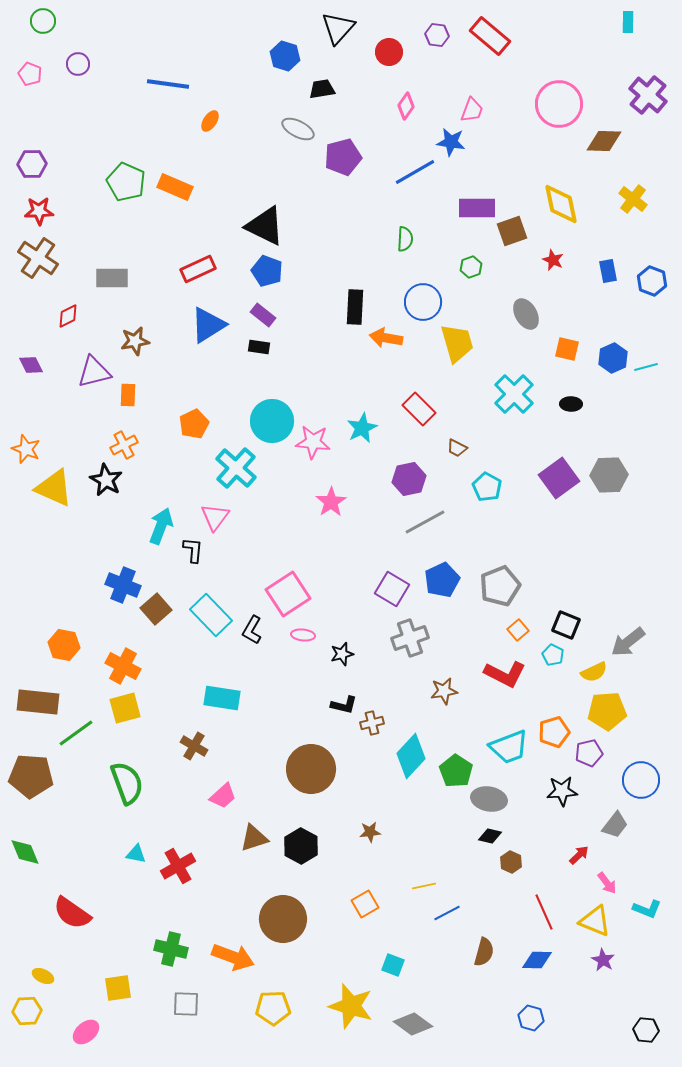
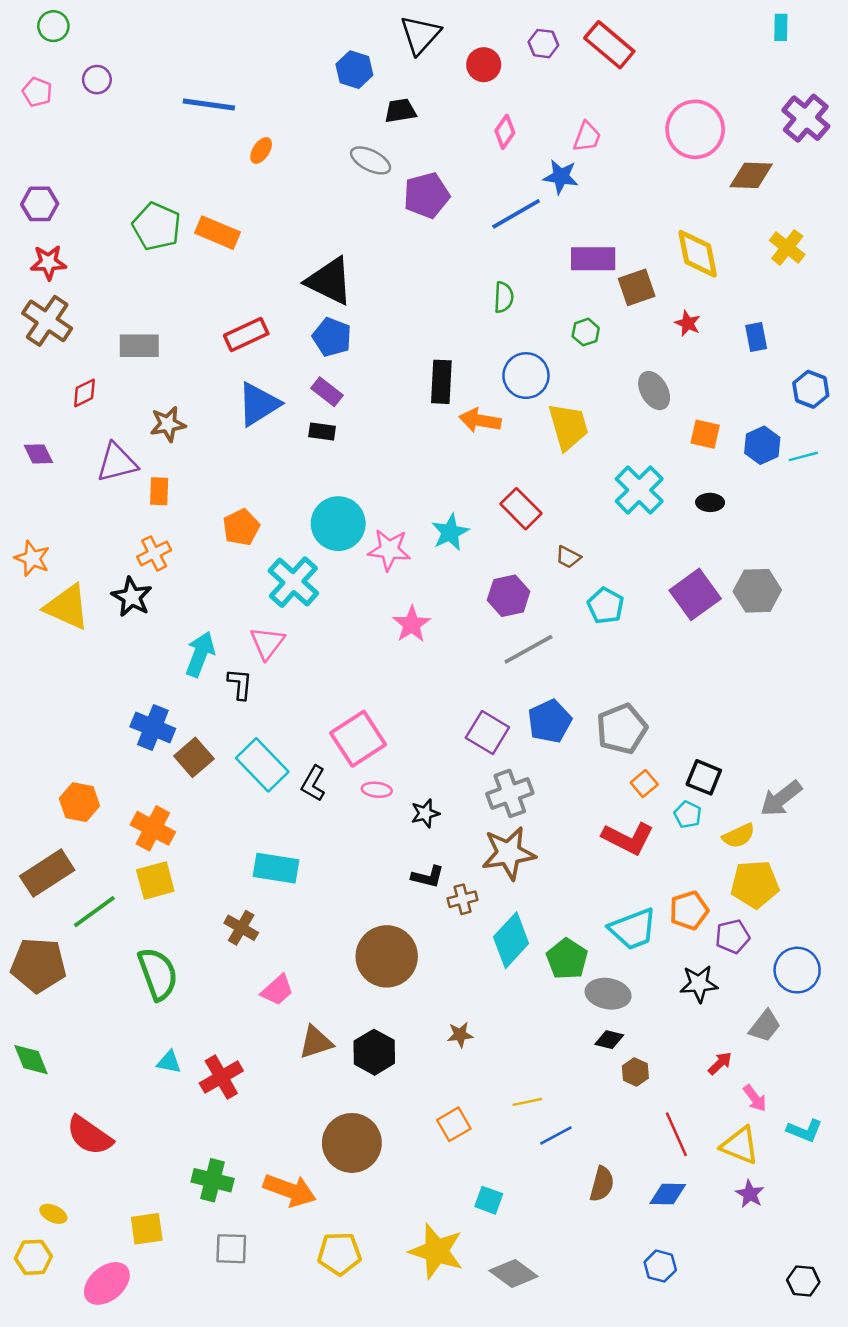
blue hexagon: (652, 281) -> (811, 389), moved
brown star: (444, 691) -> (509, 853), moved, size x1.6
brown rectangle: (38, 702) -> (47, 873), turned -39
pink ellipse: (86, 1032) -> (107, 1283), size x1.4

